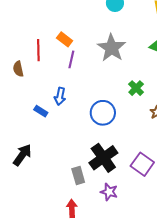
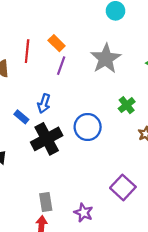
black cross: (103, 158) -> (47, 139), moved
gray rectangle: (78, 176) -> (46, 202), moved

